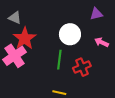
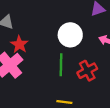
red star: (25, 38) -> (19, 44), size x0.7

